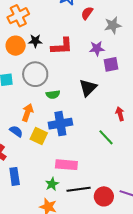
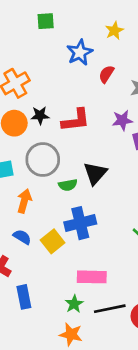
black triangle: (88, 88) -> (95, 173), moved
orange arrow: (27, 113) -> (24, 201), moved
yellow square: (39, 136) -> (53, 241), turned 30

